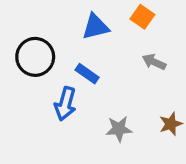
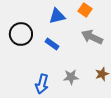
gray arrow: (154, 62) -> (92, 37), size x1.5
blue arrow: (65, 104) -> (42, 84), moved

